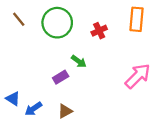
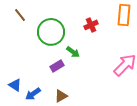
green circle: (57, 23) -> (51, 32), moved

